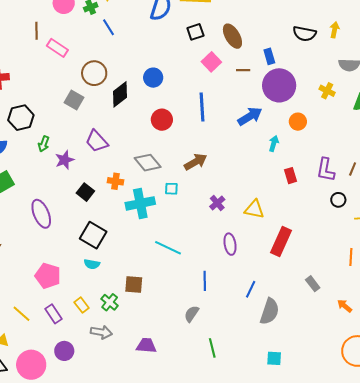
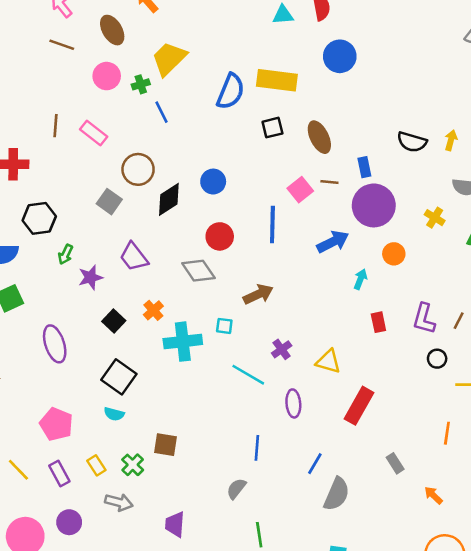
brown line: (36, 31) -> (56, 126), moved
pink square: (211, 62) -> (300, 190), moved
gray diamond: (148, 163) -> (198, 271), moved
orange cross: (115, 181) -> (153, 310), turned 35
cyan line: (168, 248) -> (248, 375), moved
purple trapezoid: (146, 346) -> (175, 524), turned -95

